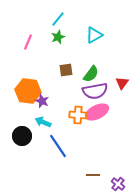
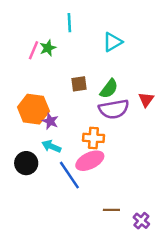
cyan line: (58, 19) -> (69, 23), turned -42
green star: (58, 37) -> (48, 48), moved
pink ellipse: (97, 112) -> (90, 161), moved

